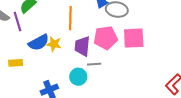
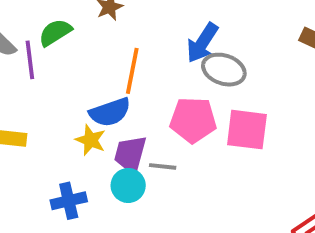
blue semicircle: (39, 42) -> (110, 112), moved
yellow star: (54, 44) -> (90, 140), moved
purple trapezoid: (82, 46) -> (130, 154), moved

